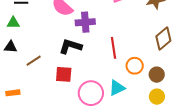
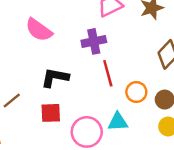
purple cross: (85, 22) -> (94, 41), moved
cyan triangle: (117, 88) -> (118, 122), turned 30

